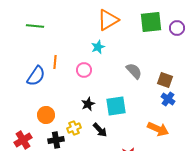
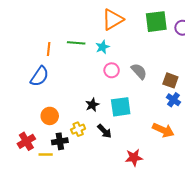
green line: (35, 26) -> (76, 43), moved
orange line: (55, 62) -> (49, 49), moved
pink circle: (84, 70) -> (112, 70), moved

